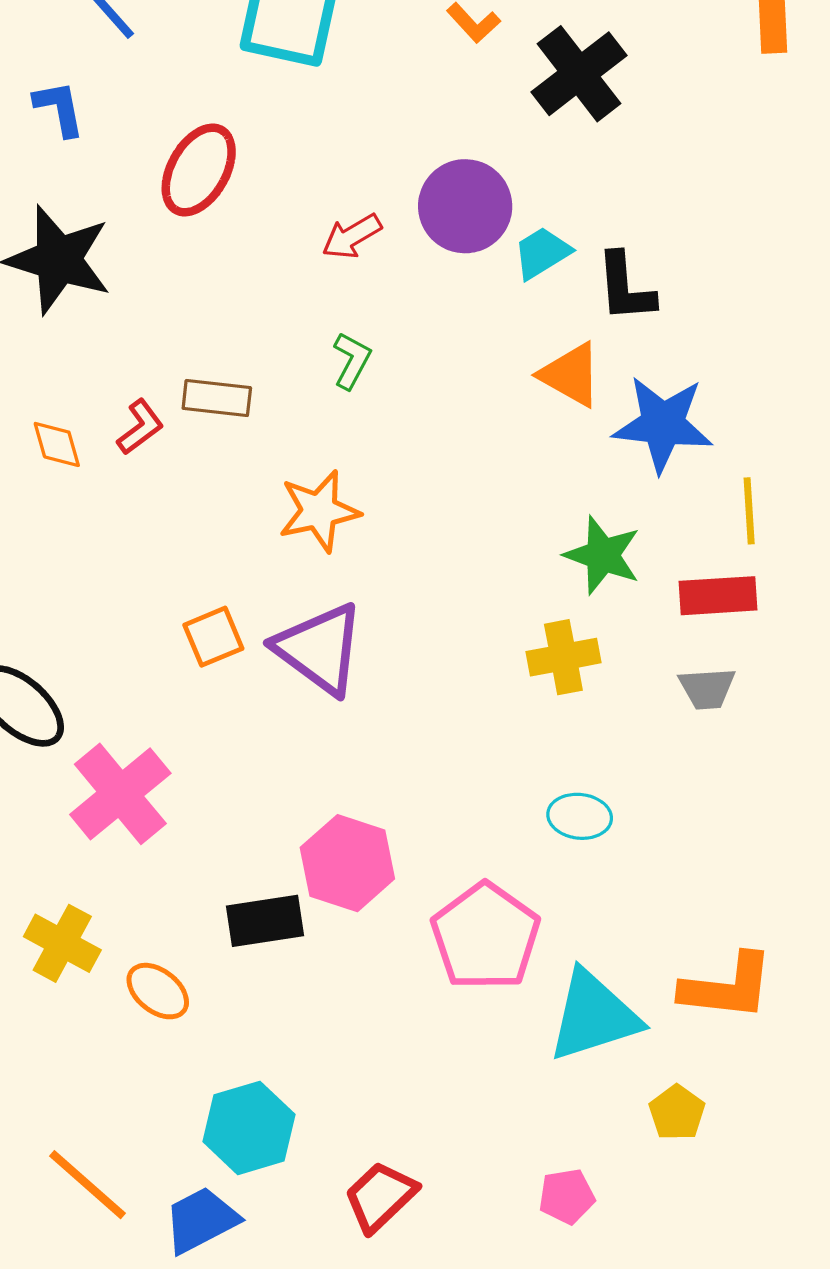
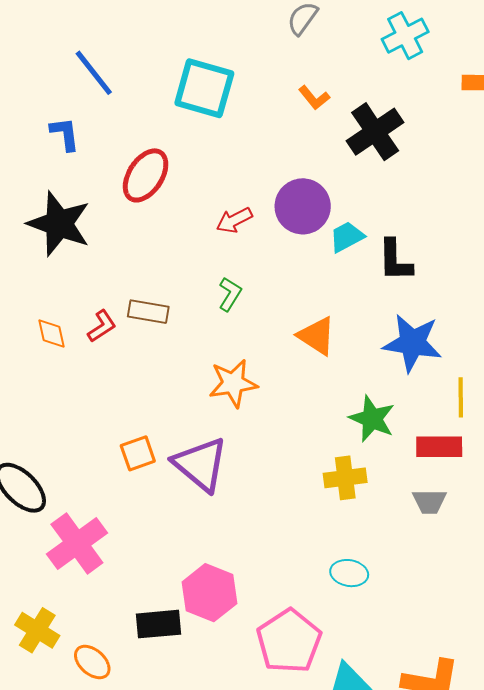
orange triangle: (571, 375) -> (317, 336), moved
orange star: (319, 511) -> (233, 383), moved

